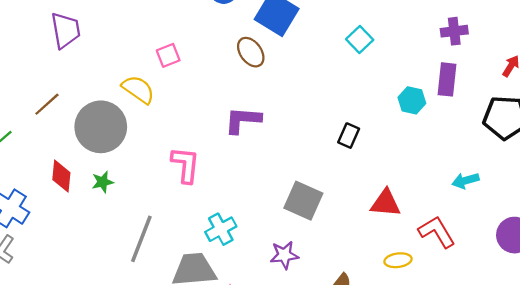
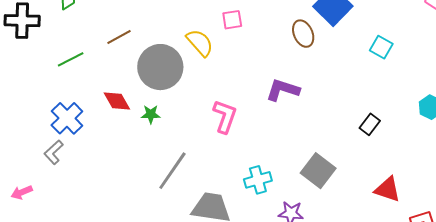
cyan square: (360, 39) -> (381, 47), moved, turned -30
red diamond: (61, 176) -> (117, 101), turned -48
cyan cross: (221, 229) -> (258, 180), moved

